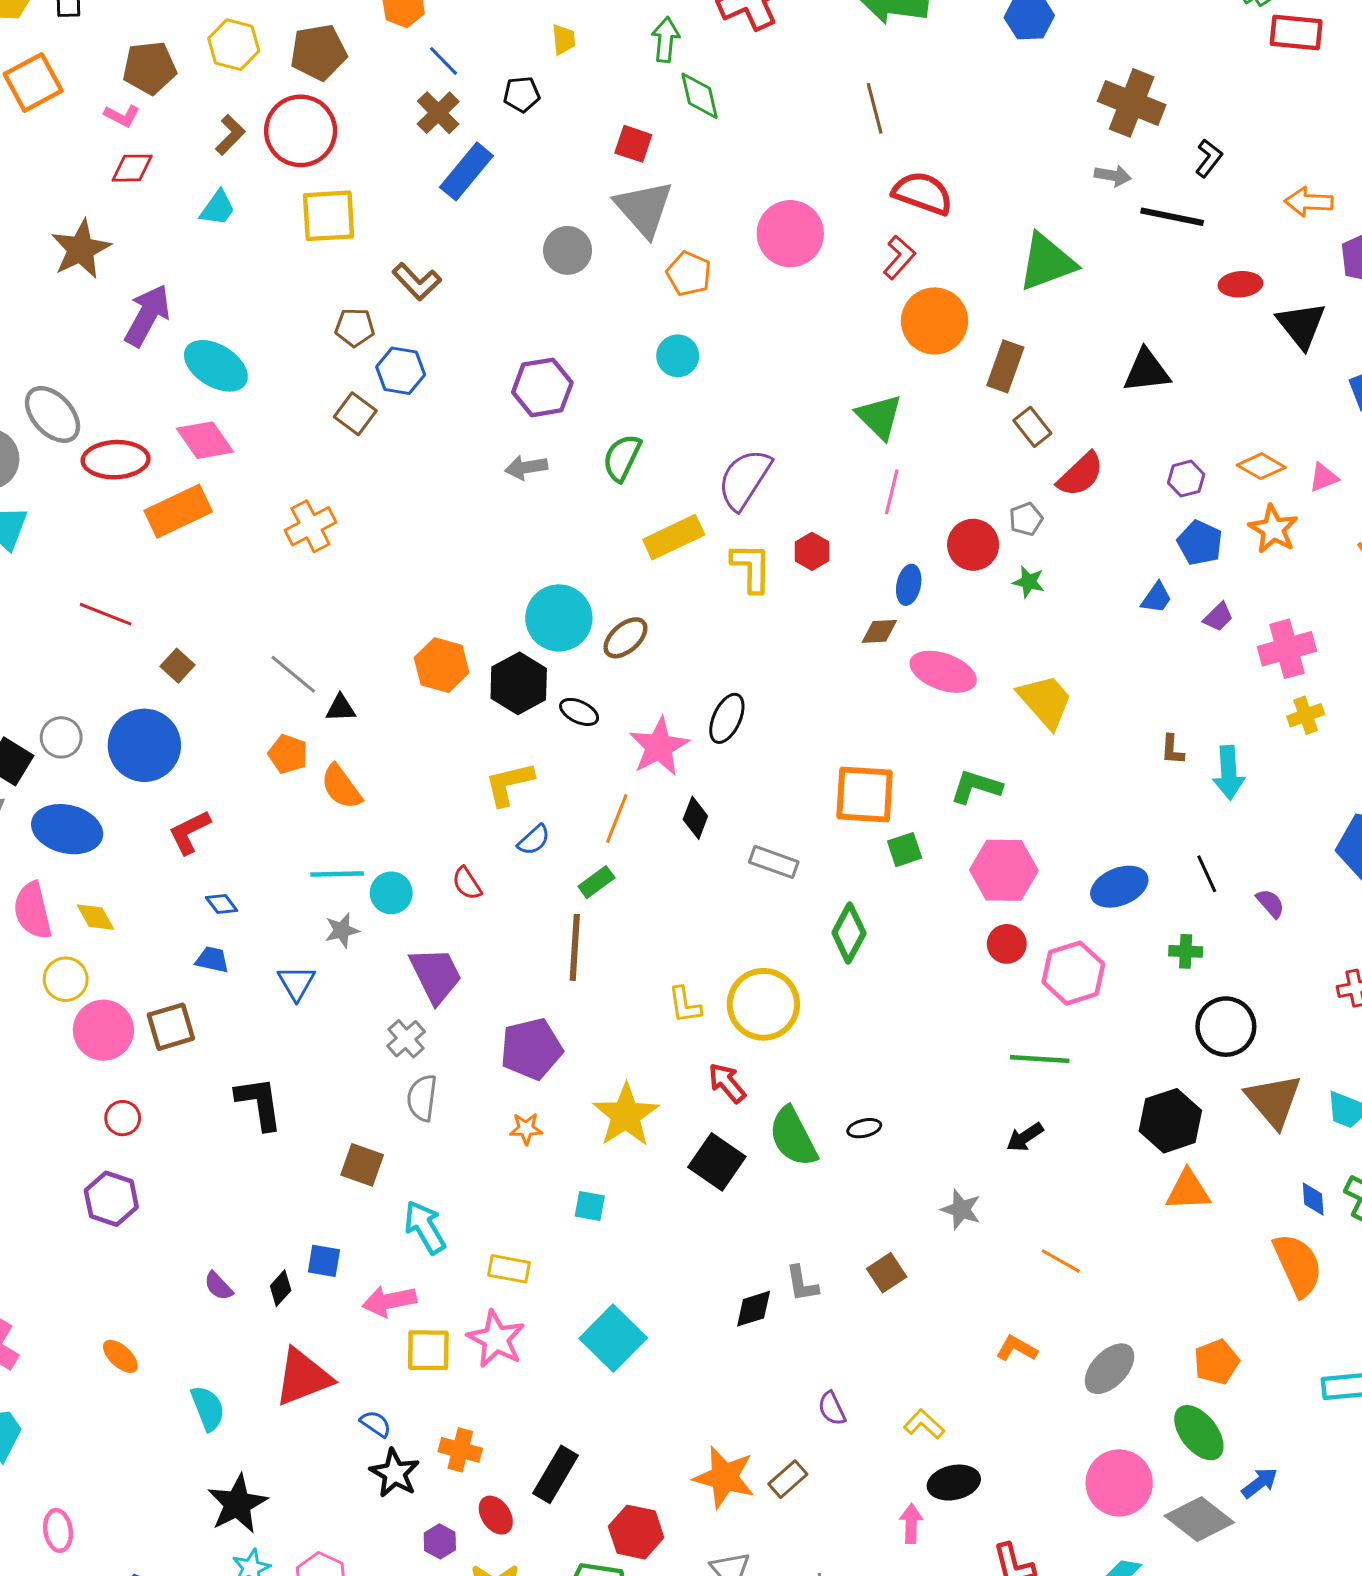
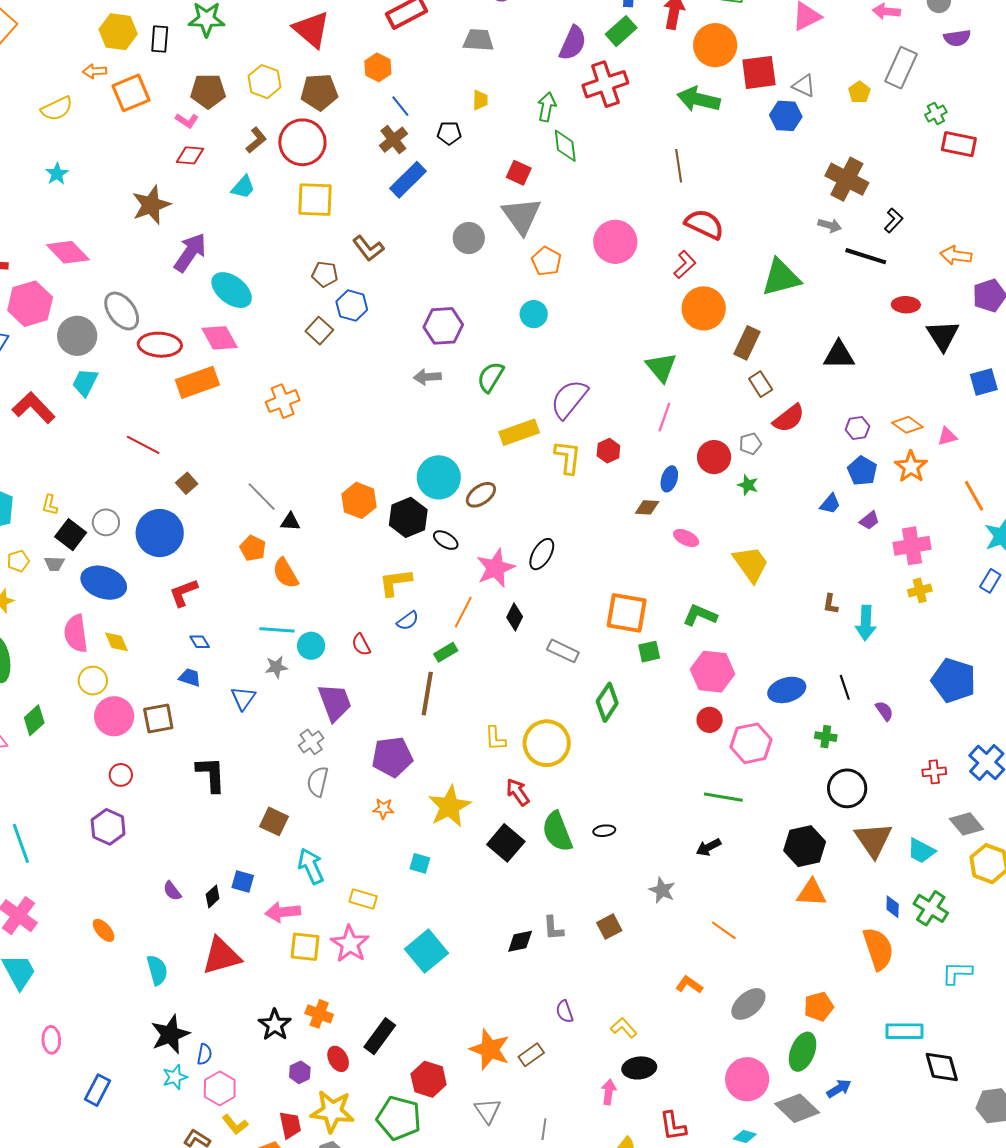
pink ellipse: (943, 672) -> (686, 538), size x0.6
blue semicircle: (376, 1424) -> (205, 1054), moved, turned 60
green ellipse: (1199, 1433) -> (803, 1052), turned 54

